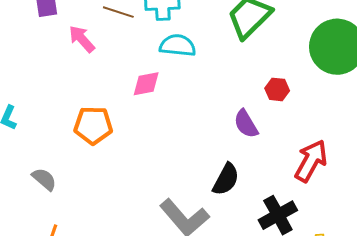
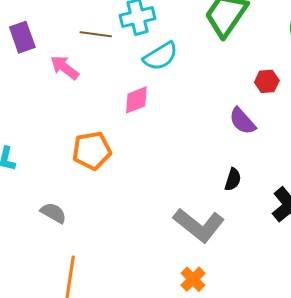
cyan semicircle: (178, 45) -> (160, 56), turned 153
black semicircle: (226, 179) -> (233, 179), size x0.7

